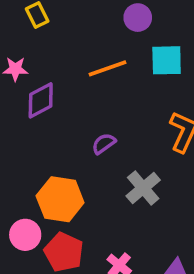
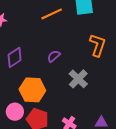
purple diamond: (41, 100) -> (15, 58), moved

